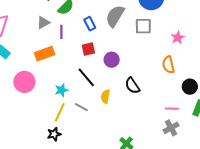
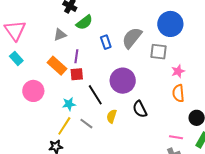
purple line: (61, 32) -> (76, 56), moved
pink star: (178, 38) -> (178, 71), moved
red square: (88, 49) -> (77, 74), moved
orange rectangle: (45, 54) -> (57, 66), turned 54
purple circle: (112, 60) -> (123, 81), size x1.6

